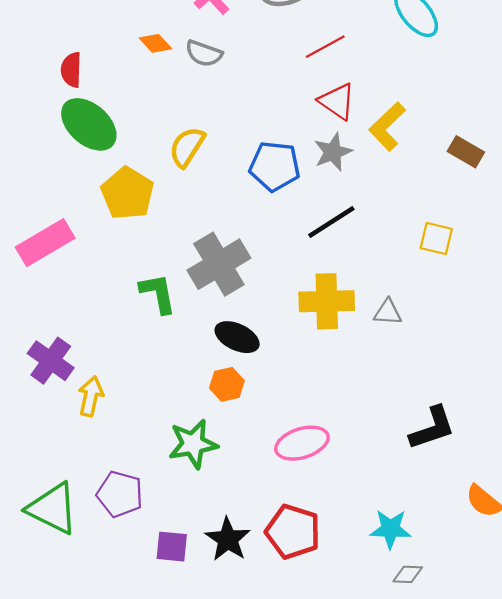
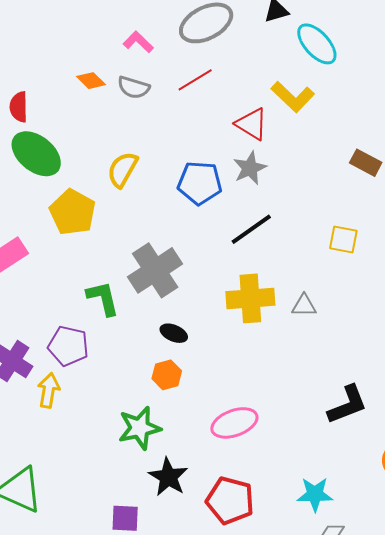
red line: (325, 47) -> (195, 80), moved
yellow L-shape: (387, 126) -> (293, 97), moved, turned -90
black ellipse: (237, 337) -> (174, 333), size x0.7
purple pentagon: (120, 494) -> (68, 346), moved
black star: (228, 539) -> (168, 477), moved

